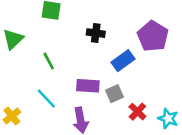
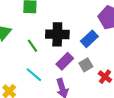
black cross: (96, 33) -> (57, 34), moved, size x1.6
purple rectangle: (88, 86) -> (65, 61), turned -42

